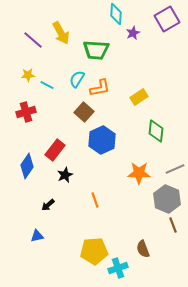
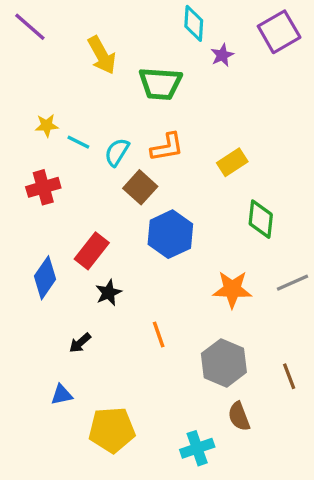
purple line: (33, 40) -> (30, 27), moved
cyan semicircle: (77, 79) -> (117, 152), moved
gray hexagon: (167, 199) -> (224, 363), moved
yellow pentagon: (94, 251) -> (112, 430), moved

